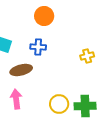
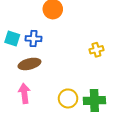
blue cross: (38, 47) -> (34, 39), moved

